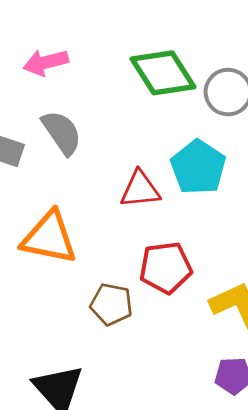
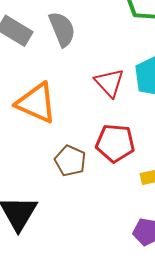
red triangle: (140, 189) -> (109, 83), turned 40

